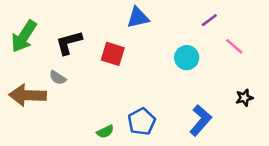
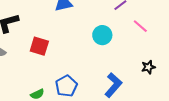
red square: (113, 54) -> (39, 46), moved

